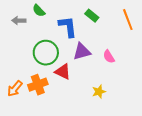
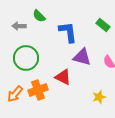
green rectangle: (92, 16) -> (103, 25), moved
purple triangle: (82, 52) -> (82, 57), turned 30
green circle: (46, 53) -> (26, 58), moved

